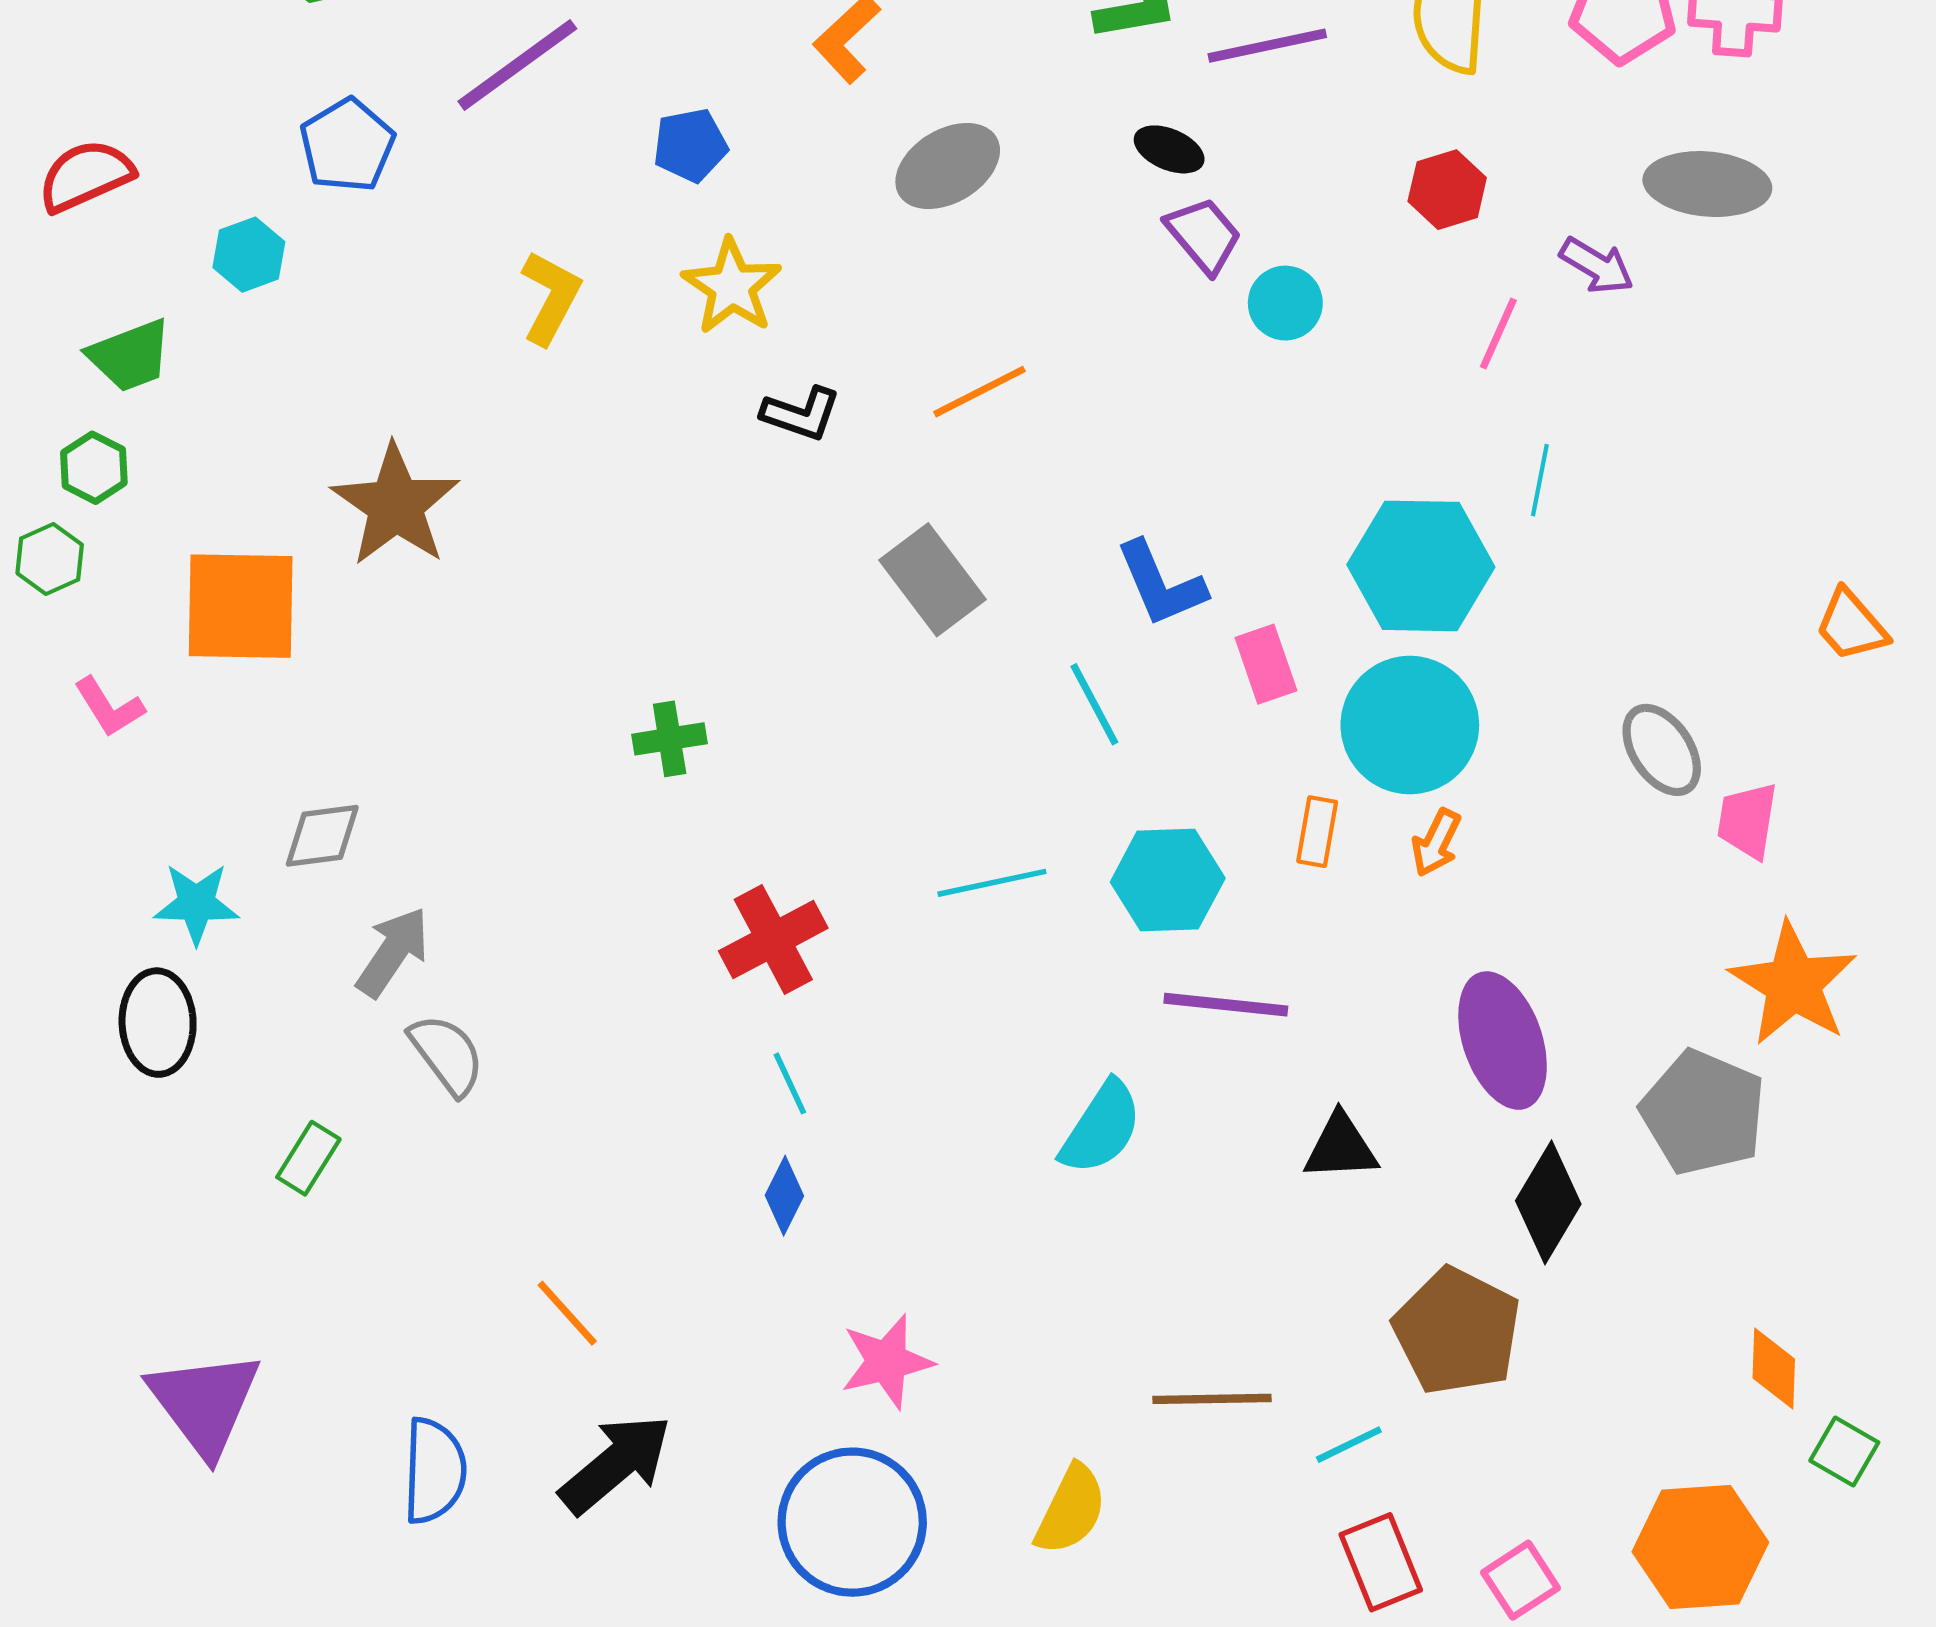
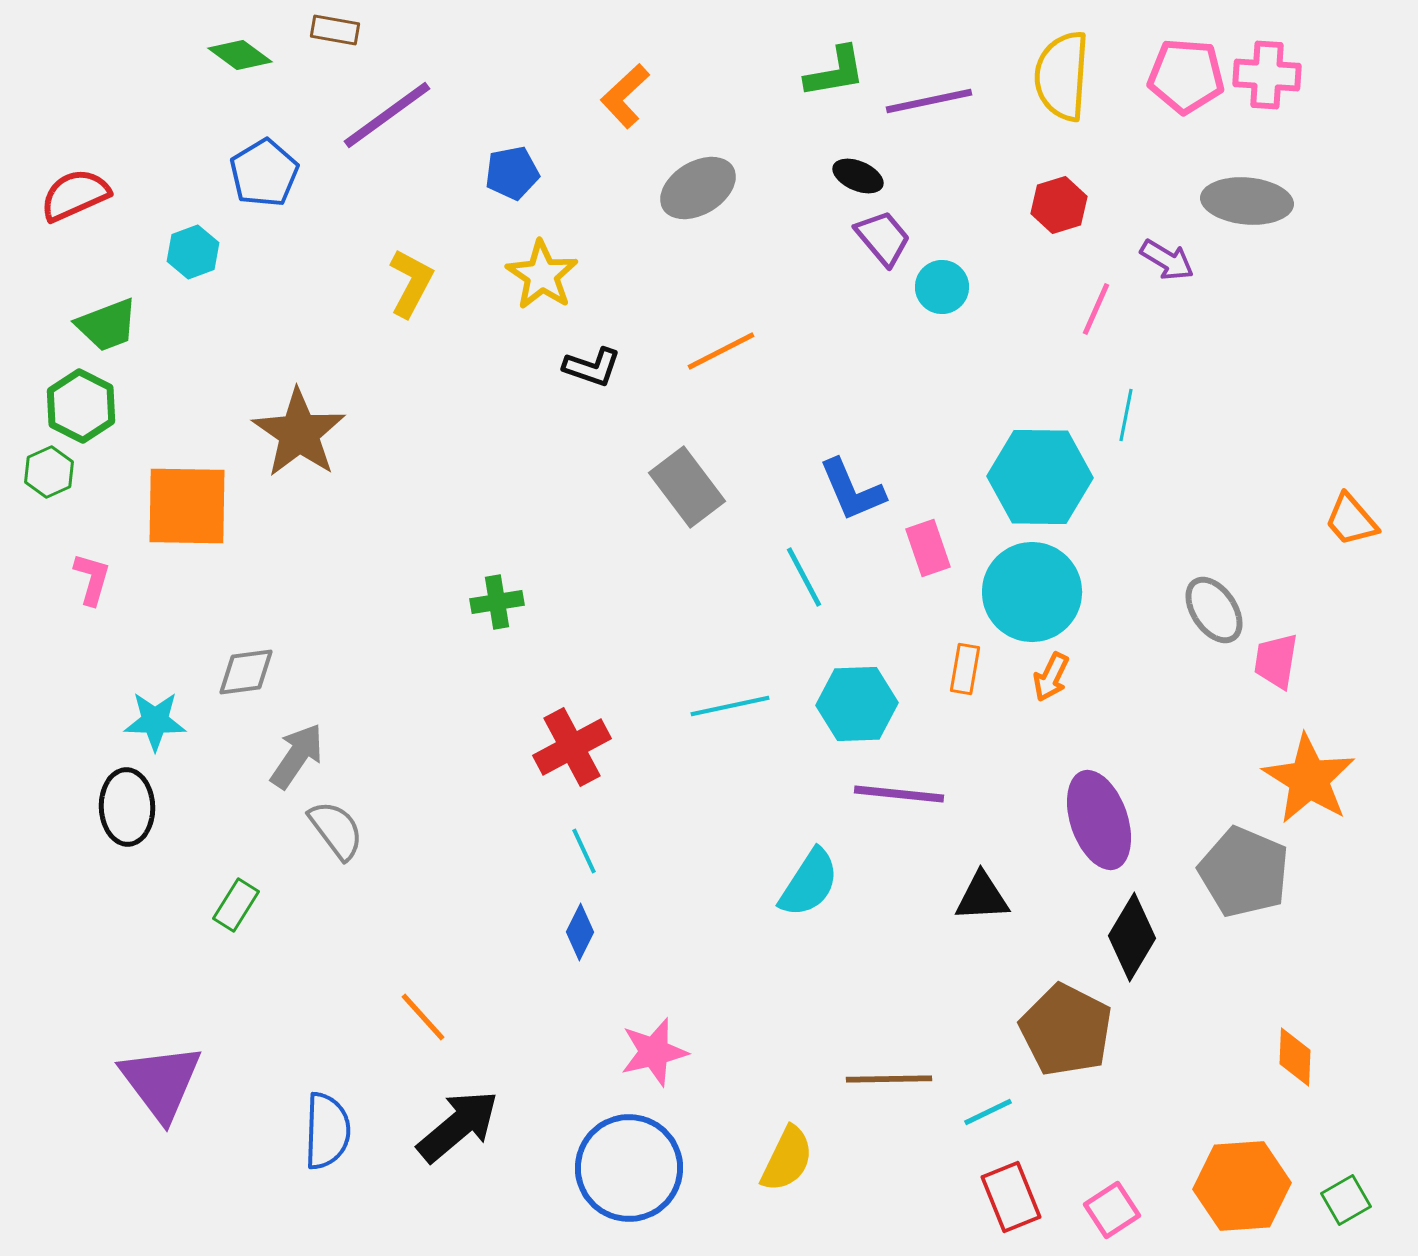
green hexagon: (94, 468) -> (81, 406), size x1.4
pink L-shape: (109, 707) -> (92, 579), turned -132
green square: (1844, 1451) -> (1346, 1200), moved, turned 30

